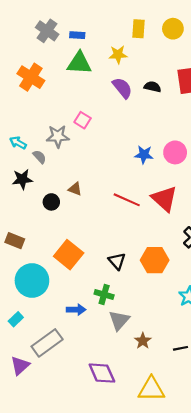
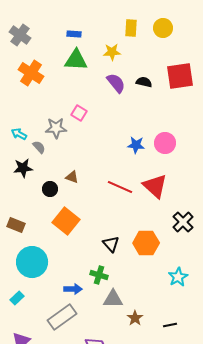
gray cross: (47, 31) -> (20, 35), moved
orange square: (69, 255) -> (66, 221), moved
gray triangle: (119, 320) -> (113, 299), turned 50
gray rectangle: (47, 343) -> (62, 317), moved

